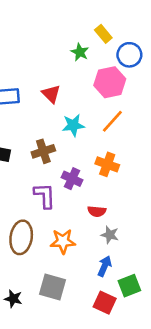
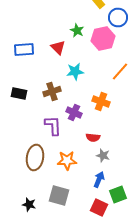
green star: (80, 52) -> (77, 30), moved
orange line: (112, 121) -> (120, 72), moved

